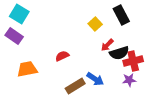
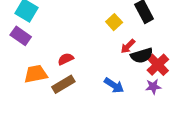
red semicircle: (62, 56) -> (66, 59), moved
red cross: (133, 61) -> (158, 65), turned -30
brown rectangle: (75, 86) -> (63, 84), moved

